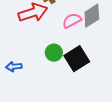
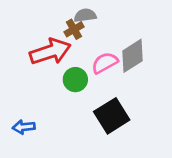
green circle: (54, 53) -> (75, 80), moved

